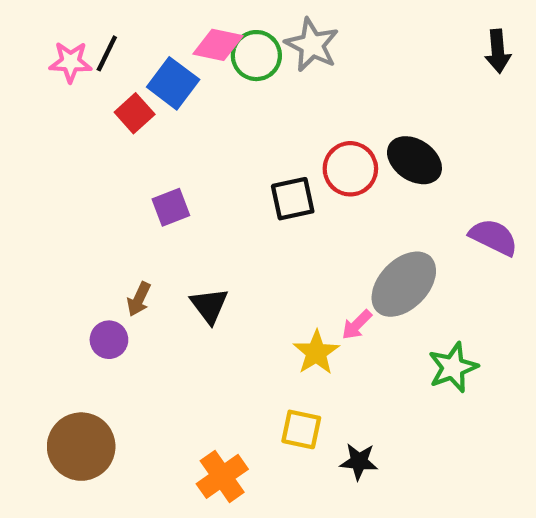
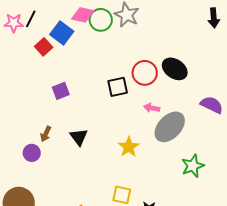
pink arrow: (357, 325) -> (152, 108), moved, turned 56
yellow star: (316, 353) -> (129, 147), moved

